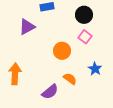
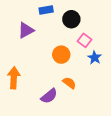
black circle: (84, 15) -> (71, 19), moved
blue star: (95, 69) -> (95, 58), moved

